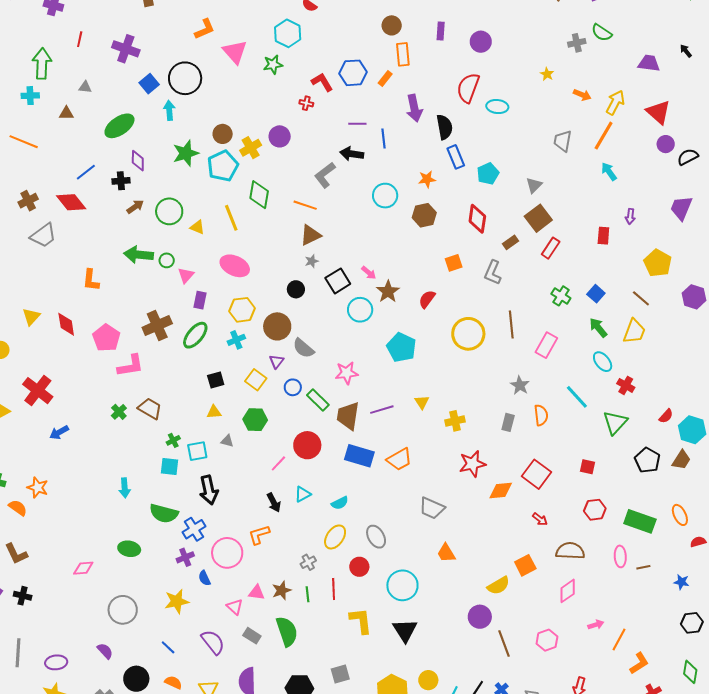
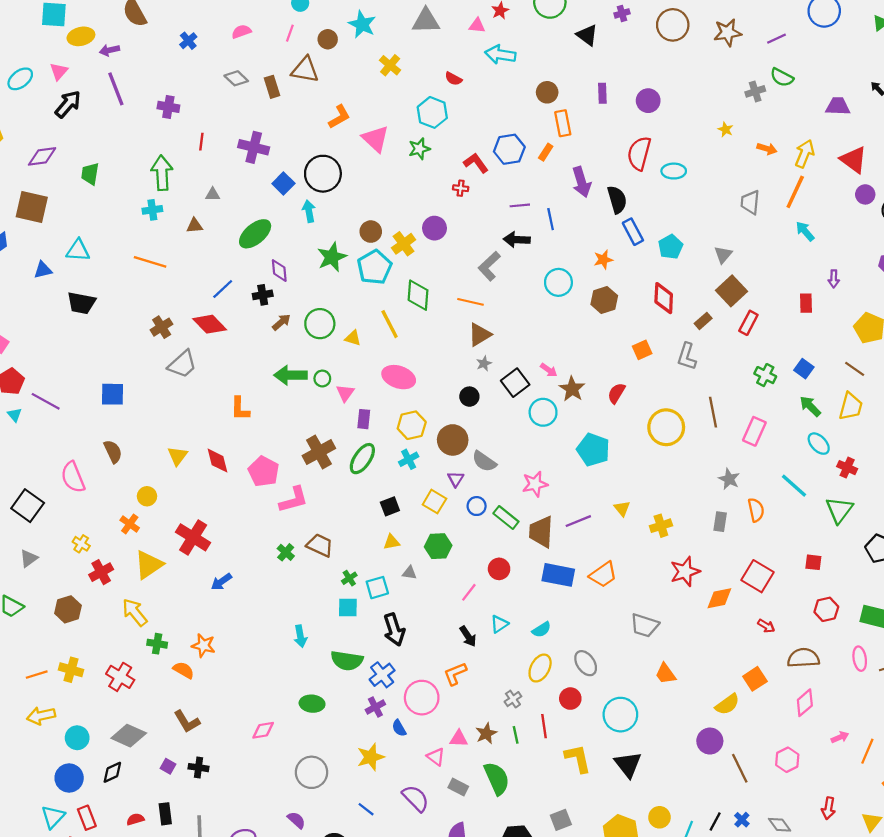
red circle: (307, 445) -> (499, 569), size x0.7

